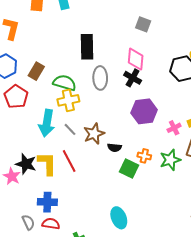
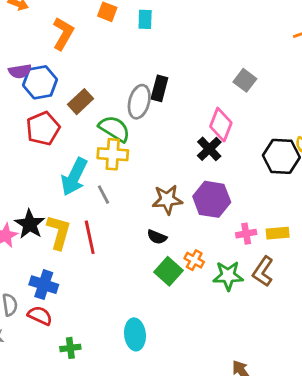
black rectangle: (87, 47) -> (159, 88), size x0.7
gray ellipse: (100, 78) -> (139, 102), moved
brown star: (94, 134) -> (167, 200), moved

